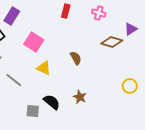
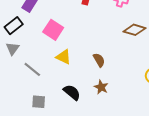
brown semicircle: (76, 58) -> (99, 60), moved
gray square: (33, 111) -> (39, 102), moved

